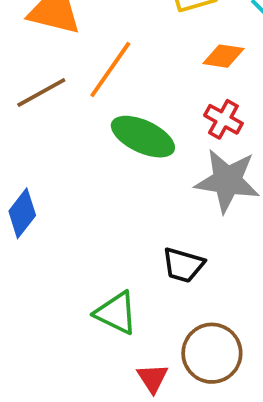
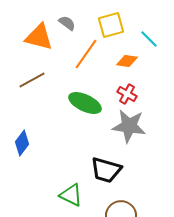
orange line: (110, 69) -> (86, 54), moved
black trapezoid: (183, 265) -> (106, 170), size x1.4

